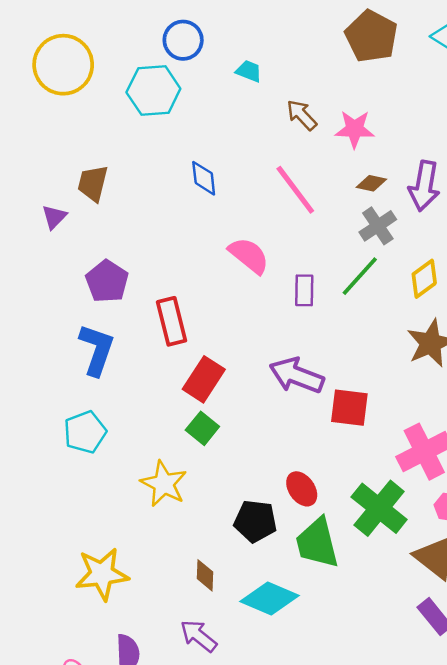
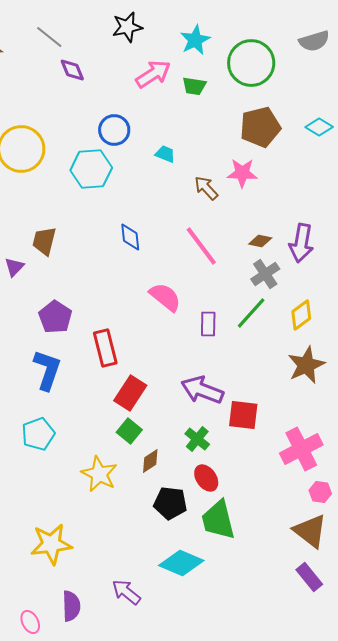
brown pentagon: (371, 36) -> (260, 127), turned 30
pink star: (355, 129) -> (242, 173), moved
green cross: (379, 508) -> (197, 439), moved, size x0.6
brown diamond: (205, 575) -> (150, 461), moved, turned 55

